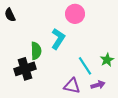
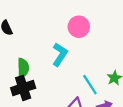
green semicircle: (36, 51) -> (23, 68), moved

